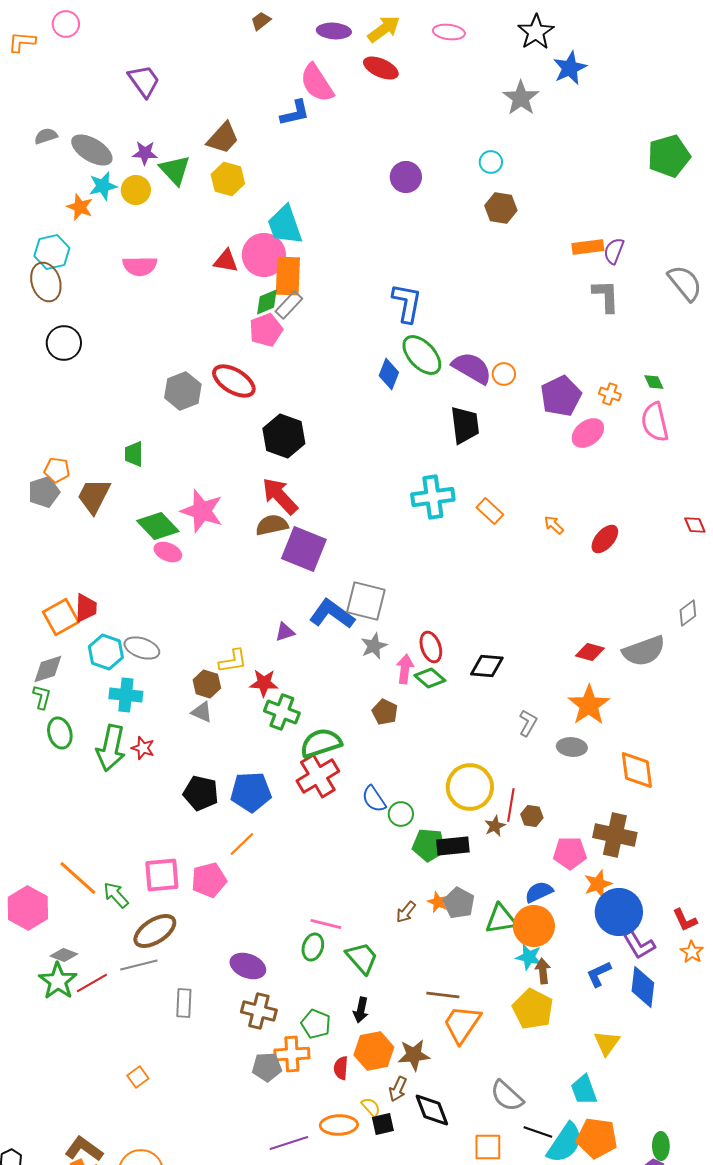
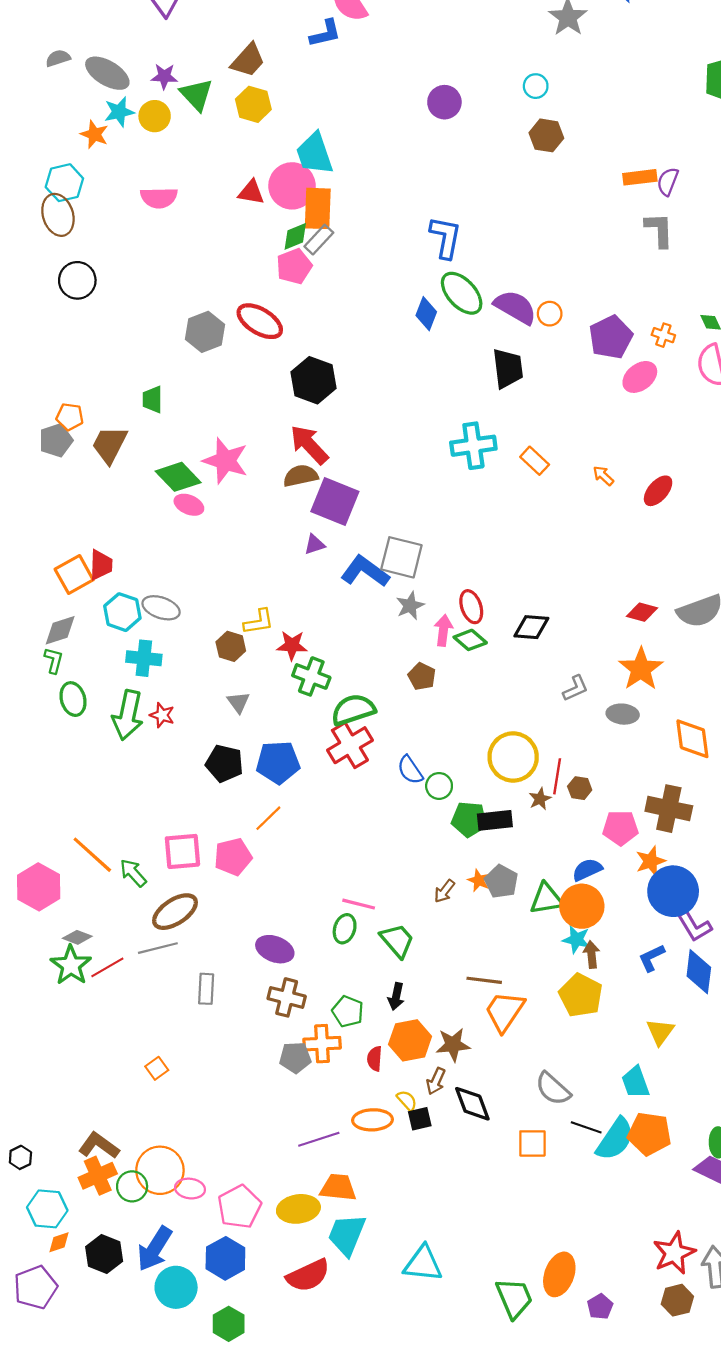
purple triangle: (285, 632) -> (315, 544), moved
gray triangle: (202, 712) -> (238, 702), moved, turned 30
gray L-shape: (528, 723) -> (575, 688), turned 36

